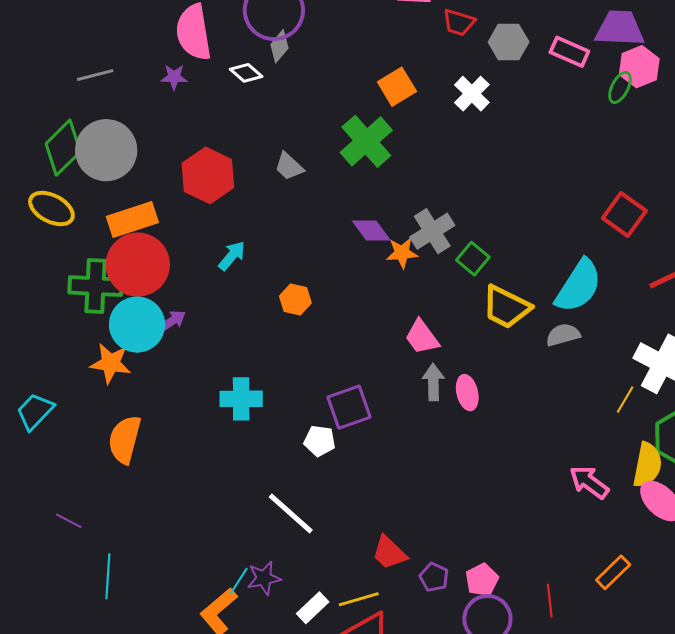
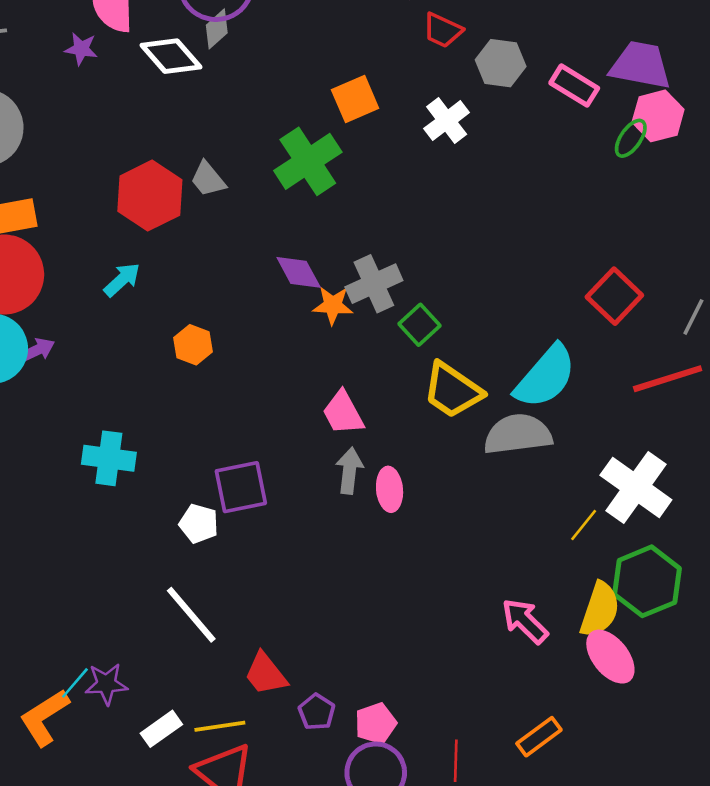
white diamond: (246, 73) -> (171, 56), size x1.5
red hexagon: (208, 175) -> (150, 196), moved
gray semicircle: (563, 335) -> (518, 434), size x1.6
white line: (291, 513) -> (191, 615), moved

